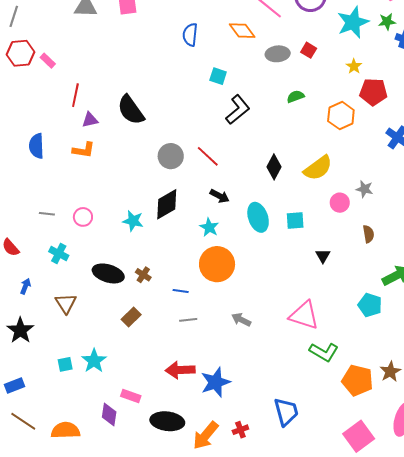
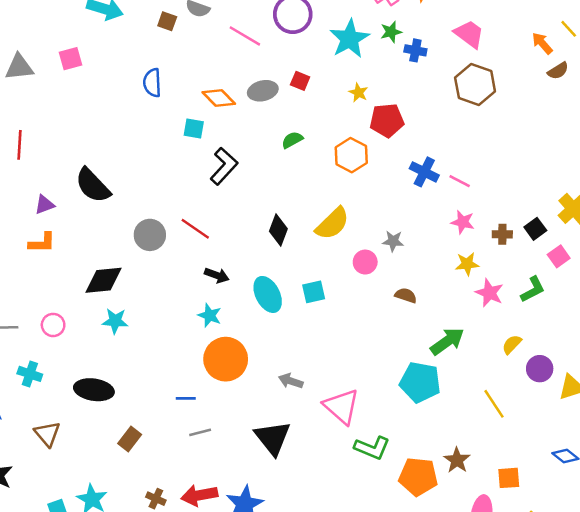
orange diamond: (242, 31) -> (219, 98), moved
red line: (75, 95) -> (20, 145), moved
black diamond: (167, 204) -> (103, 280), moved, turned 32
brown semicircle: (368, 234) -> (406, 295), turned -54
black triangle: (323, 256) -> (273, 438), moved, size x2.0
brown cross: (143, 275) -> (156, 499), moved
cyan pentagon: (370, 305) -> (420, 382), size x1.4
pink triangle: (304, 315) -> (341, 406), turned 32
gray arrow: (241, 320) -> (291, 381), moved

